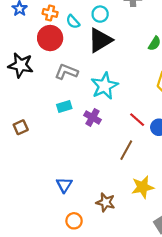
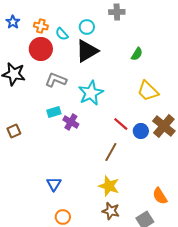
purple cross: (93, 117) -> (71, 122), moved
yellow star: (143, 187) -> (109, 186), moved, turned 30
brown star: (106, 202) -> (111, 211), moved

